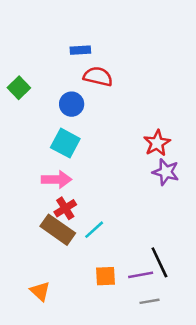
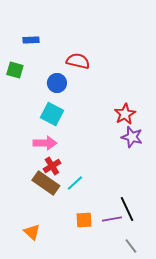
blue rectangle: (80, 50) -> (31, 40), moved
green square: (19, 88) -> (15, 70), turned -30
gray line: (149, 301) -> (131, 246), moved, turned 63

